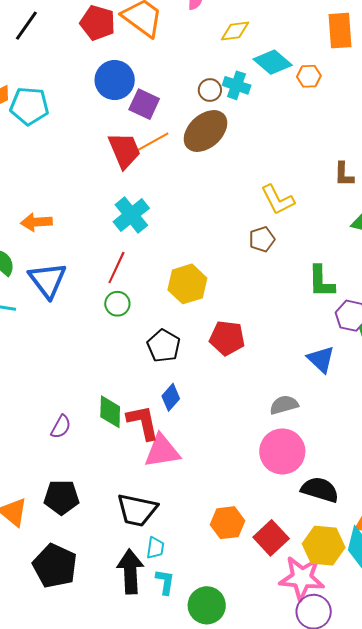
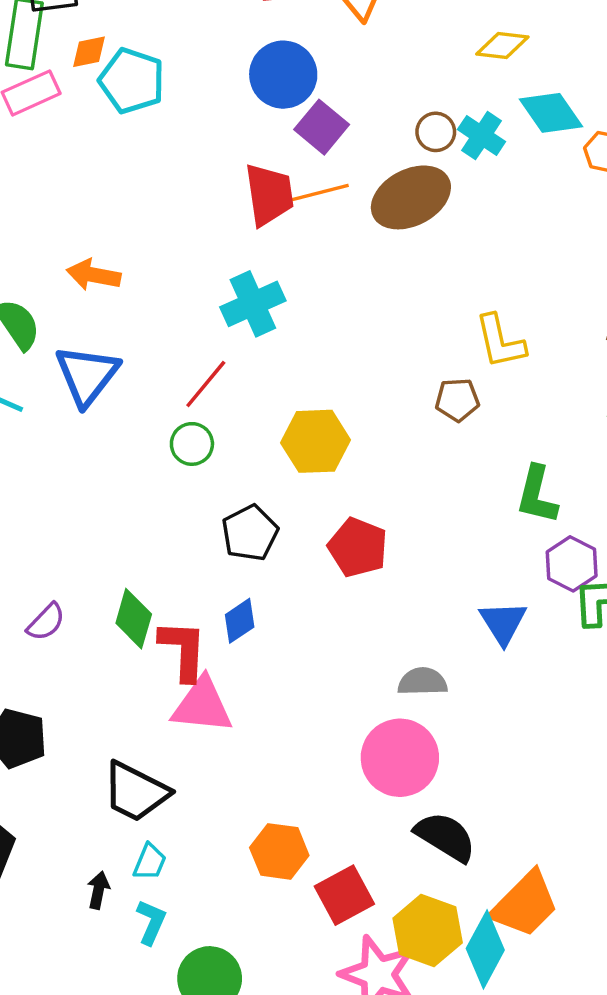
black arrow: (130, 572) -> (98, 890), size x0.5

